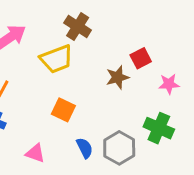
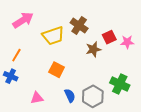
brown cross: (78, 27) -> (79, 25), moved
pink star: (169, 84) -> (127, 42), moved
pink triangle: (35, 153) -> (37, 98), turned -32

